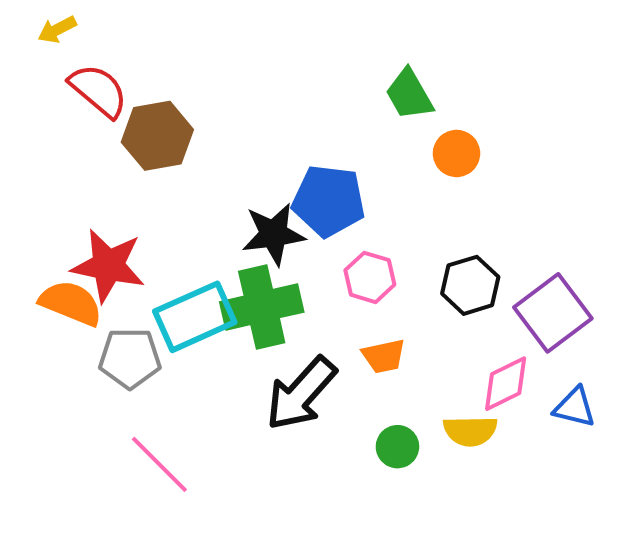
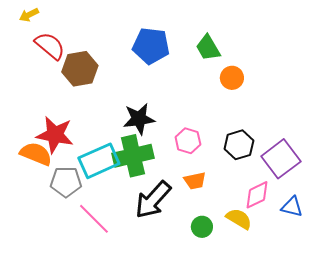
blue pentagon: (329, 201) -> (151, 46), moved
yellow semicircle: (470, 431) -> (239, 219), turned -148
pink line: (159, 464) -> (94, 219), moved

